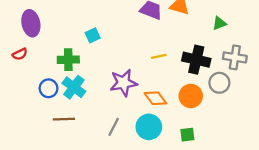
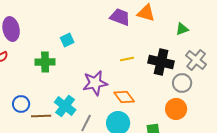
gray cross: (235, 57) -> (196, 60), turned 30
cyan cross: (74, 87) -> (65, 106), moved
blue circle: (49, 88) -> (21, 104), moved
orange circle: (191, 96) -> (176, 109), moved

